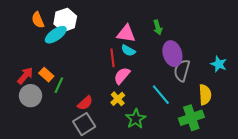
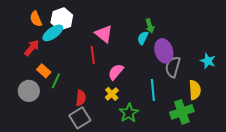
pink triangle: (126, 34) -> (104, 34), moved, turned 30
cyan semicircle: (128, 50) -> (143, 38), moved, turned 88
red line: (112, 58) -> (93, 55), moved
red arrow: (25, 76) -> (32, 48), moved
cyan line: (161, 95) -> (153, 90), turned 35
red semicircle: (85, 103) -> (81, 98), turned -42

